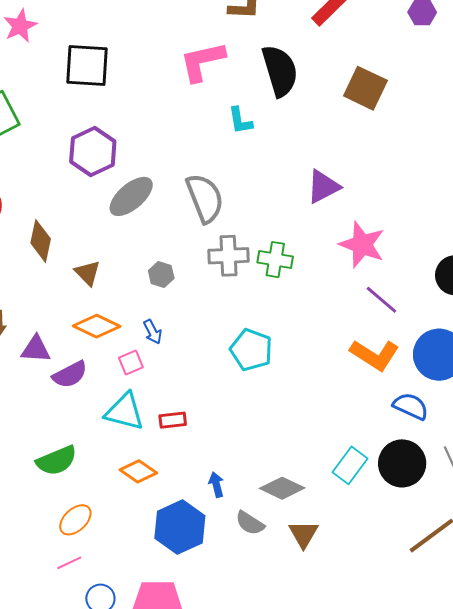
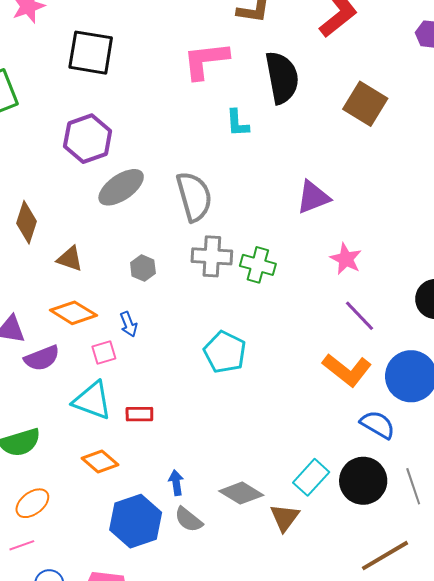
pink star: (362, 245) -> (346, 259), size x0.7
brown triangle: (88, 273) -> (70, 259), turned -32
gray semicircle: (250, 523) -> (189, 520), moved
brown triangle: (303, 534) -> (285, 518), moved

